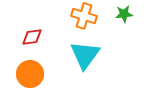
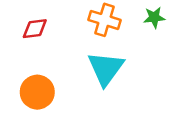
red diamond: (32, 37) -> (35, 29), moved

